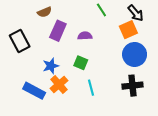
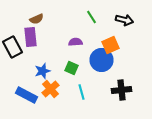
black arrow: (136, 13) -> (124, 20), turned -36
orange square: (128, 30) -> (110, 45), moved
purple rectangle: (58, 31) -> (30, 37), moved, turned -30
blue circle: (135, 54) -> (102, 60), moved

